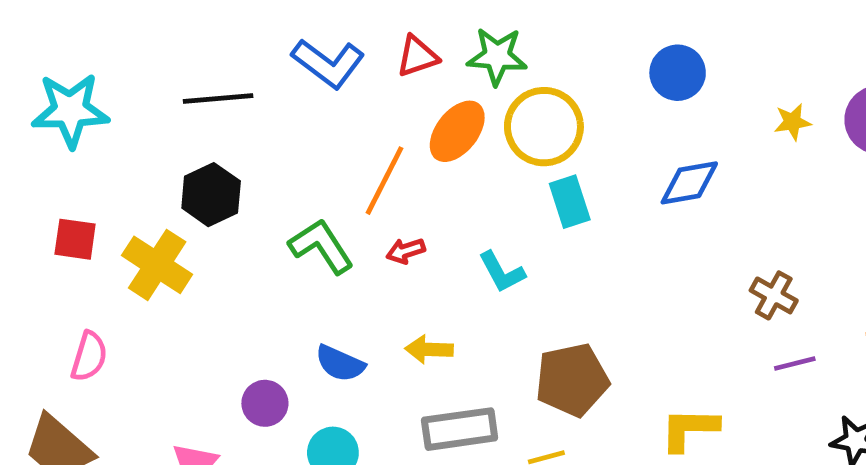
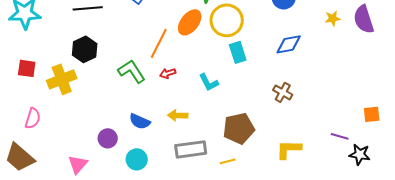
yellow cross: (157, 265) -> (62, 79), turned 36
brown cross: (774, 295) -> (283, 92), moved
purple line: (795, 363) -> (340, 136), moved, turned 30

